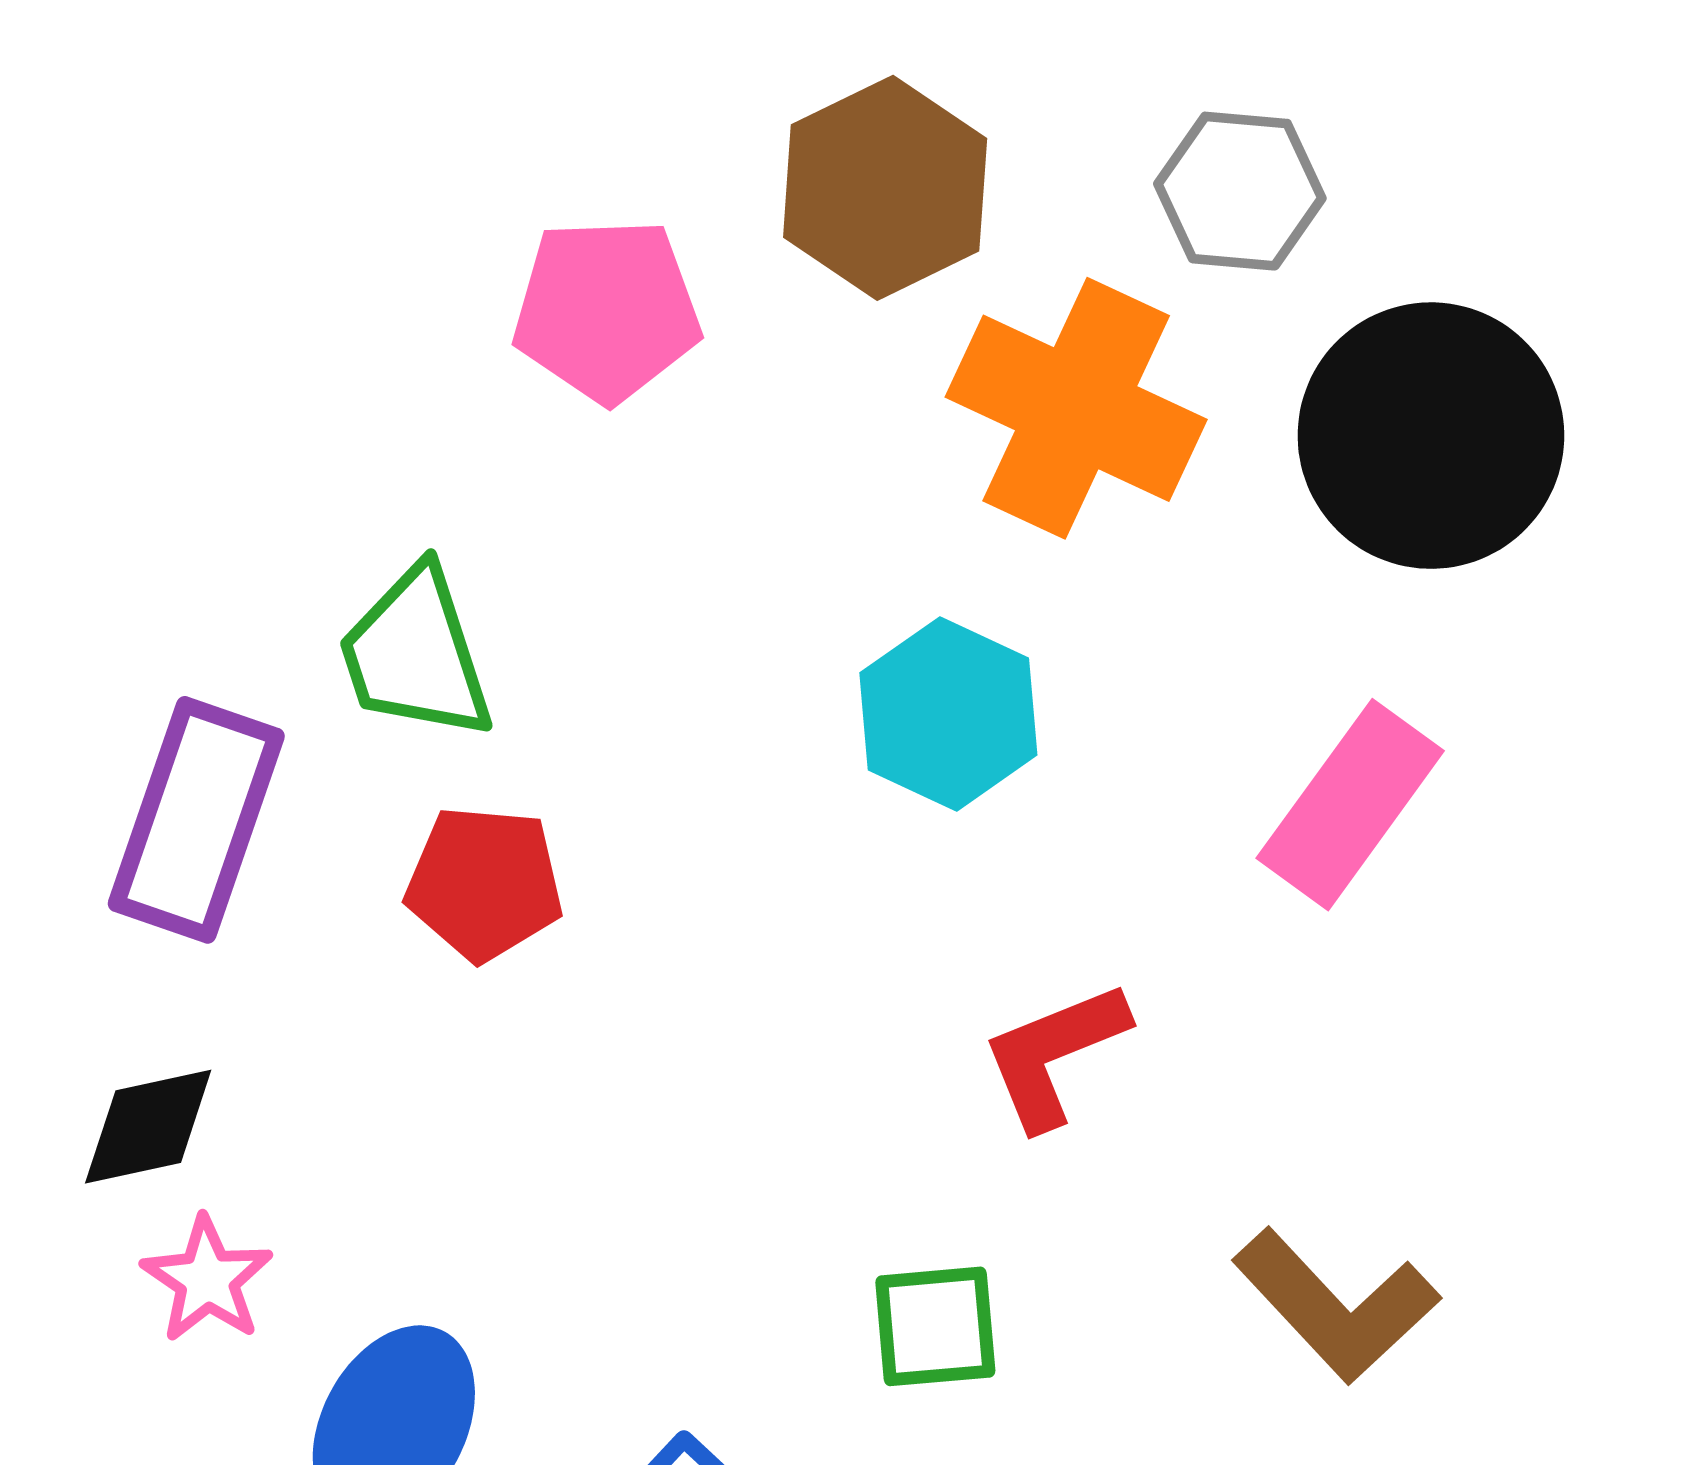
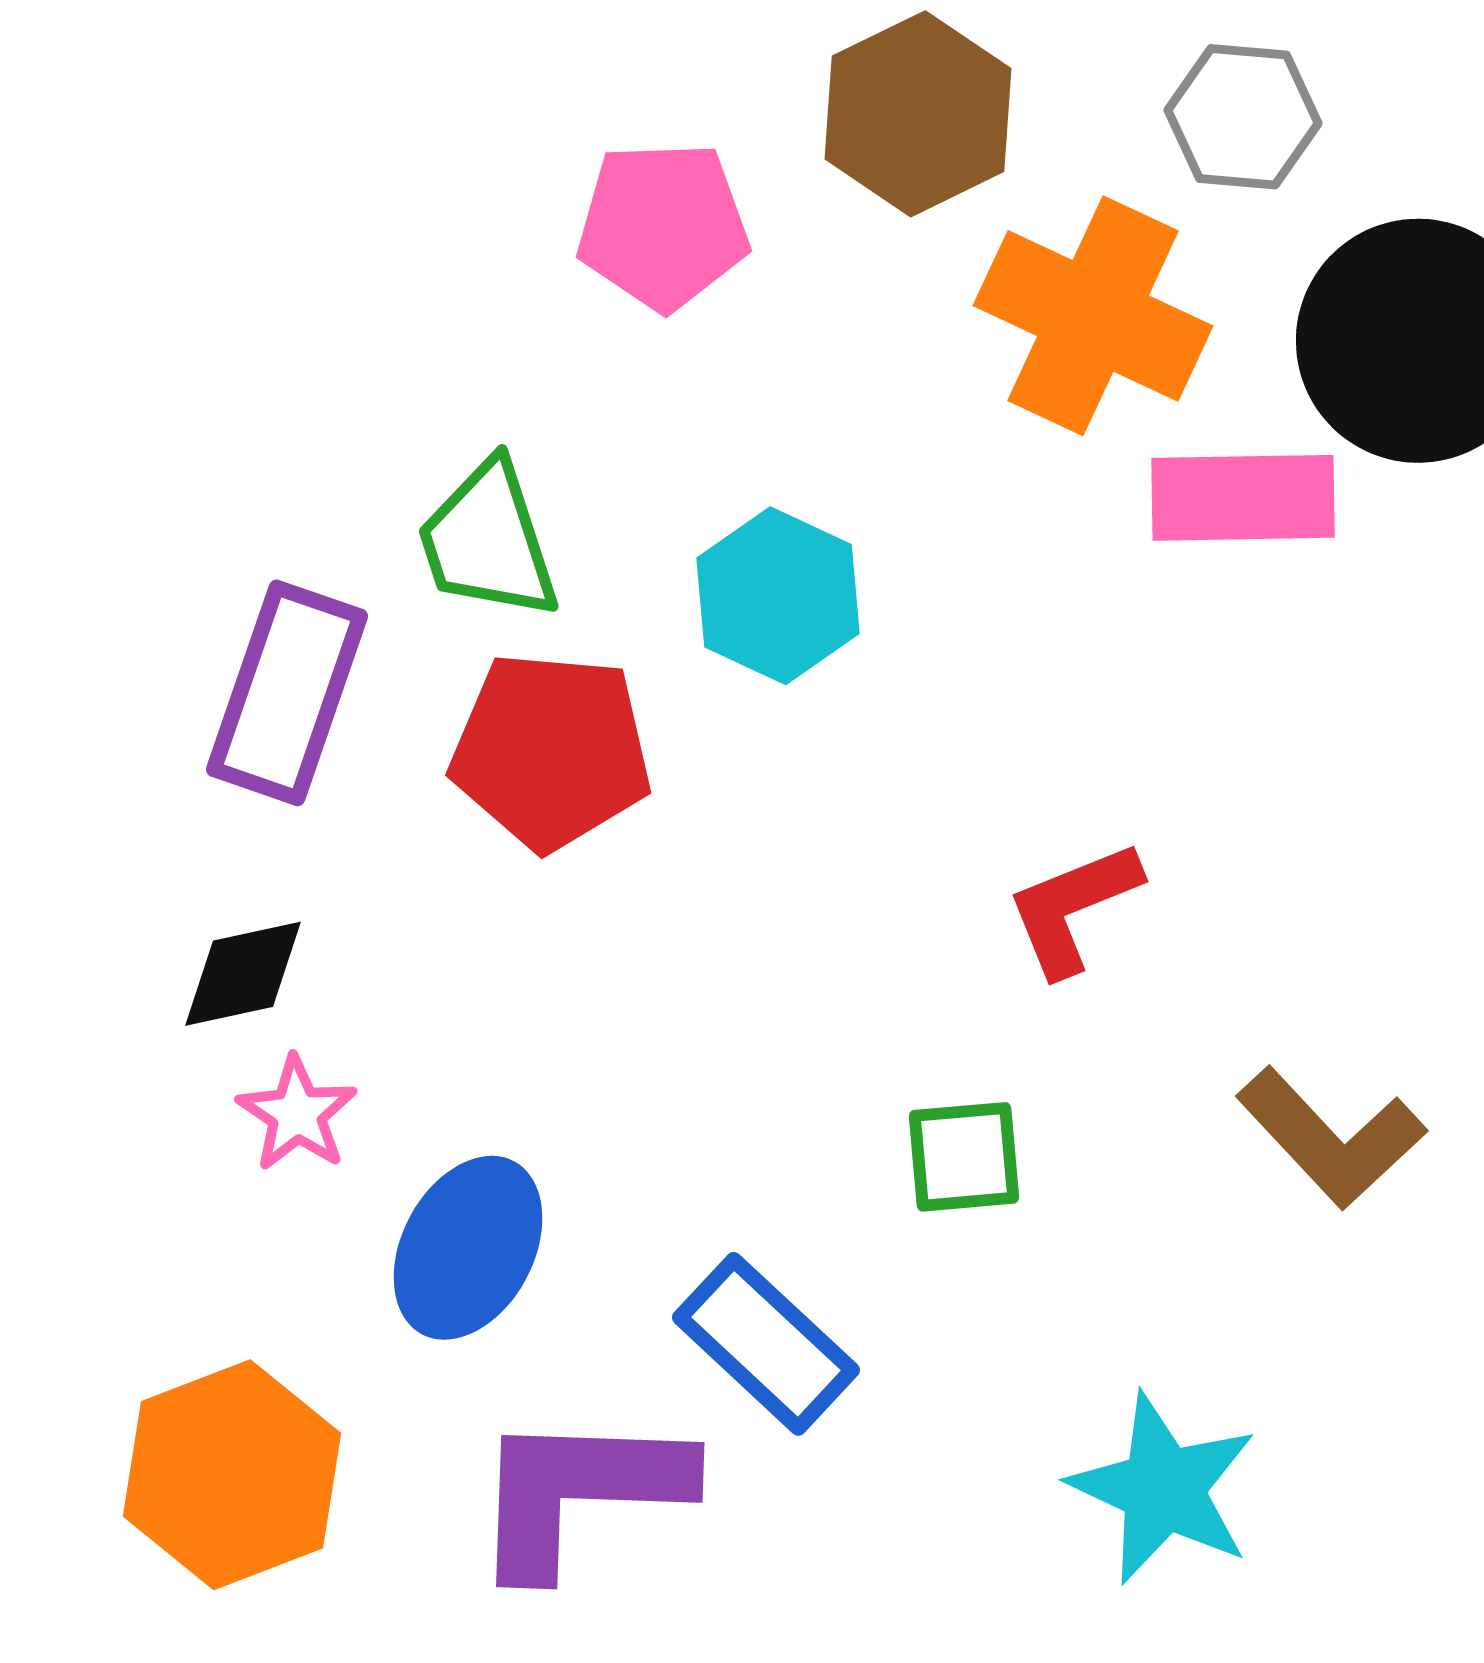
cyan hexagon: (948, 714) -> (778, 596), moved
pink rectangle: (1350, 805) -> (1243, 498), moved, turned 53
red pentagon: (484, 883) -> (551, 751), size x1.4

